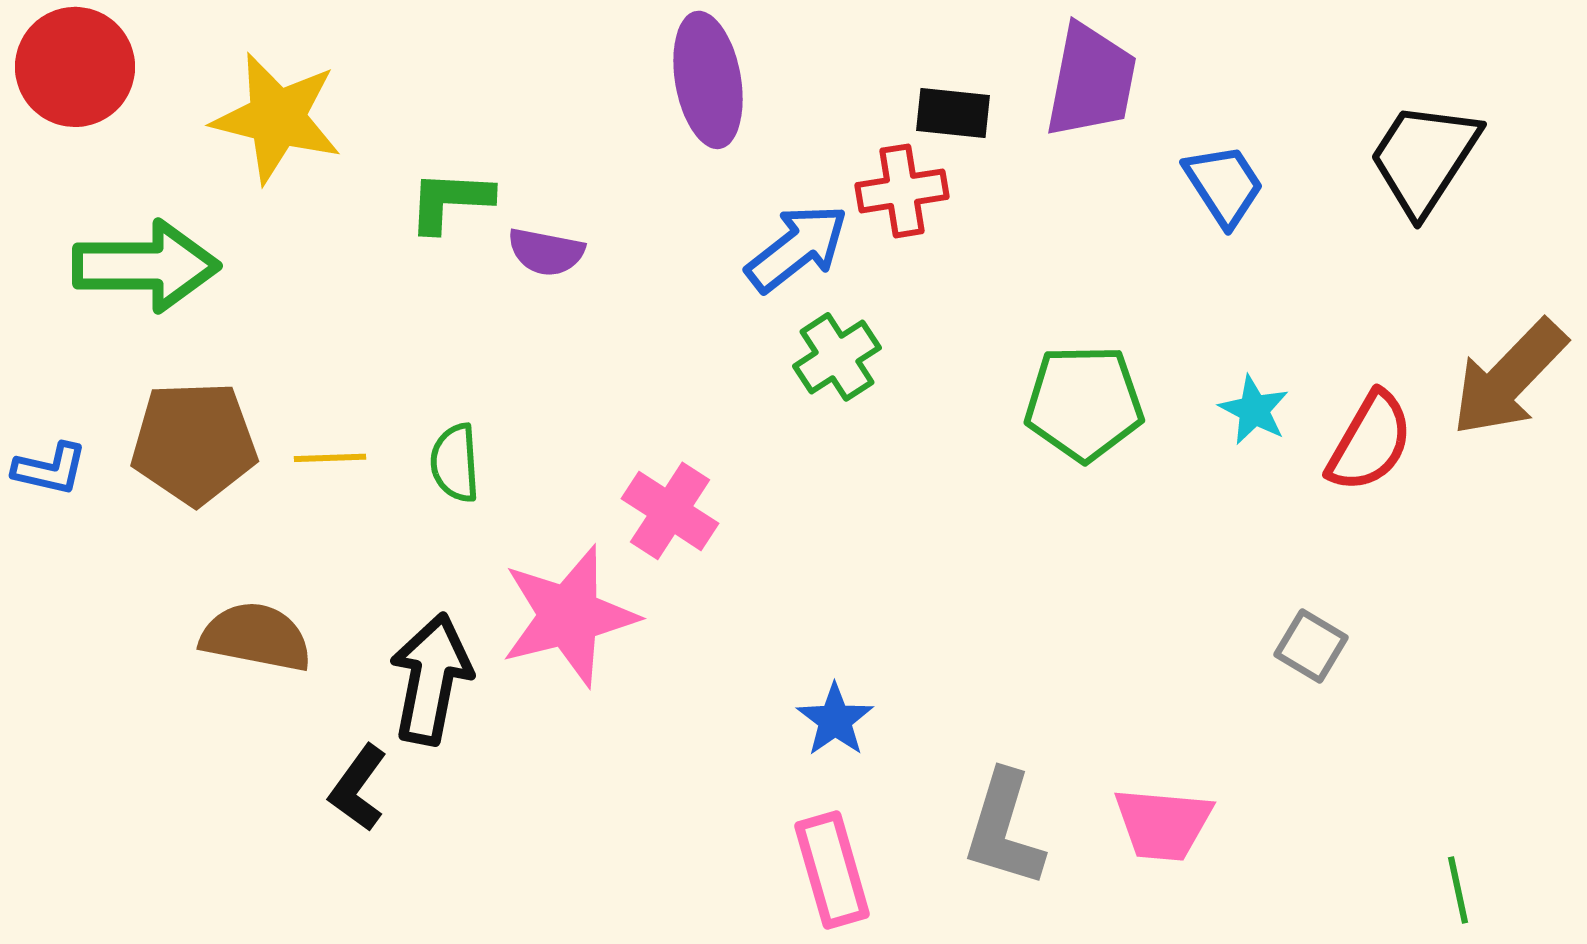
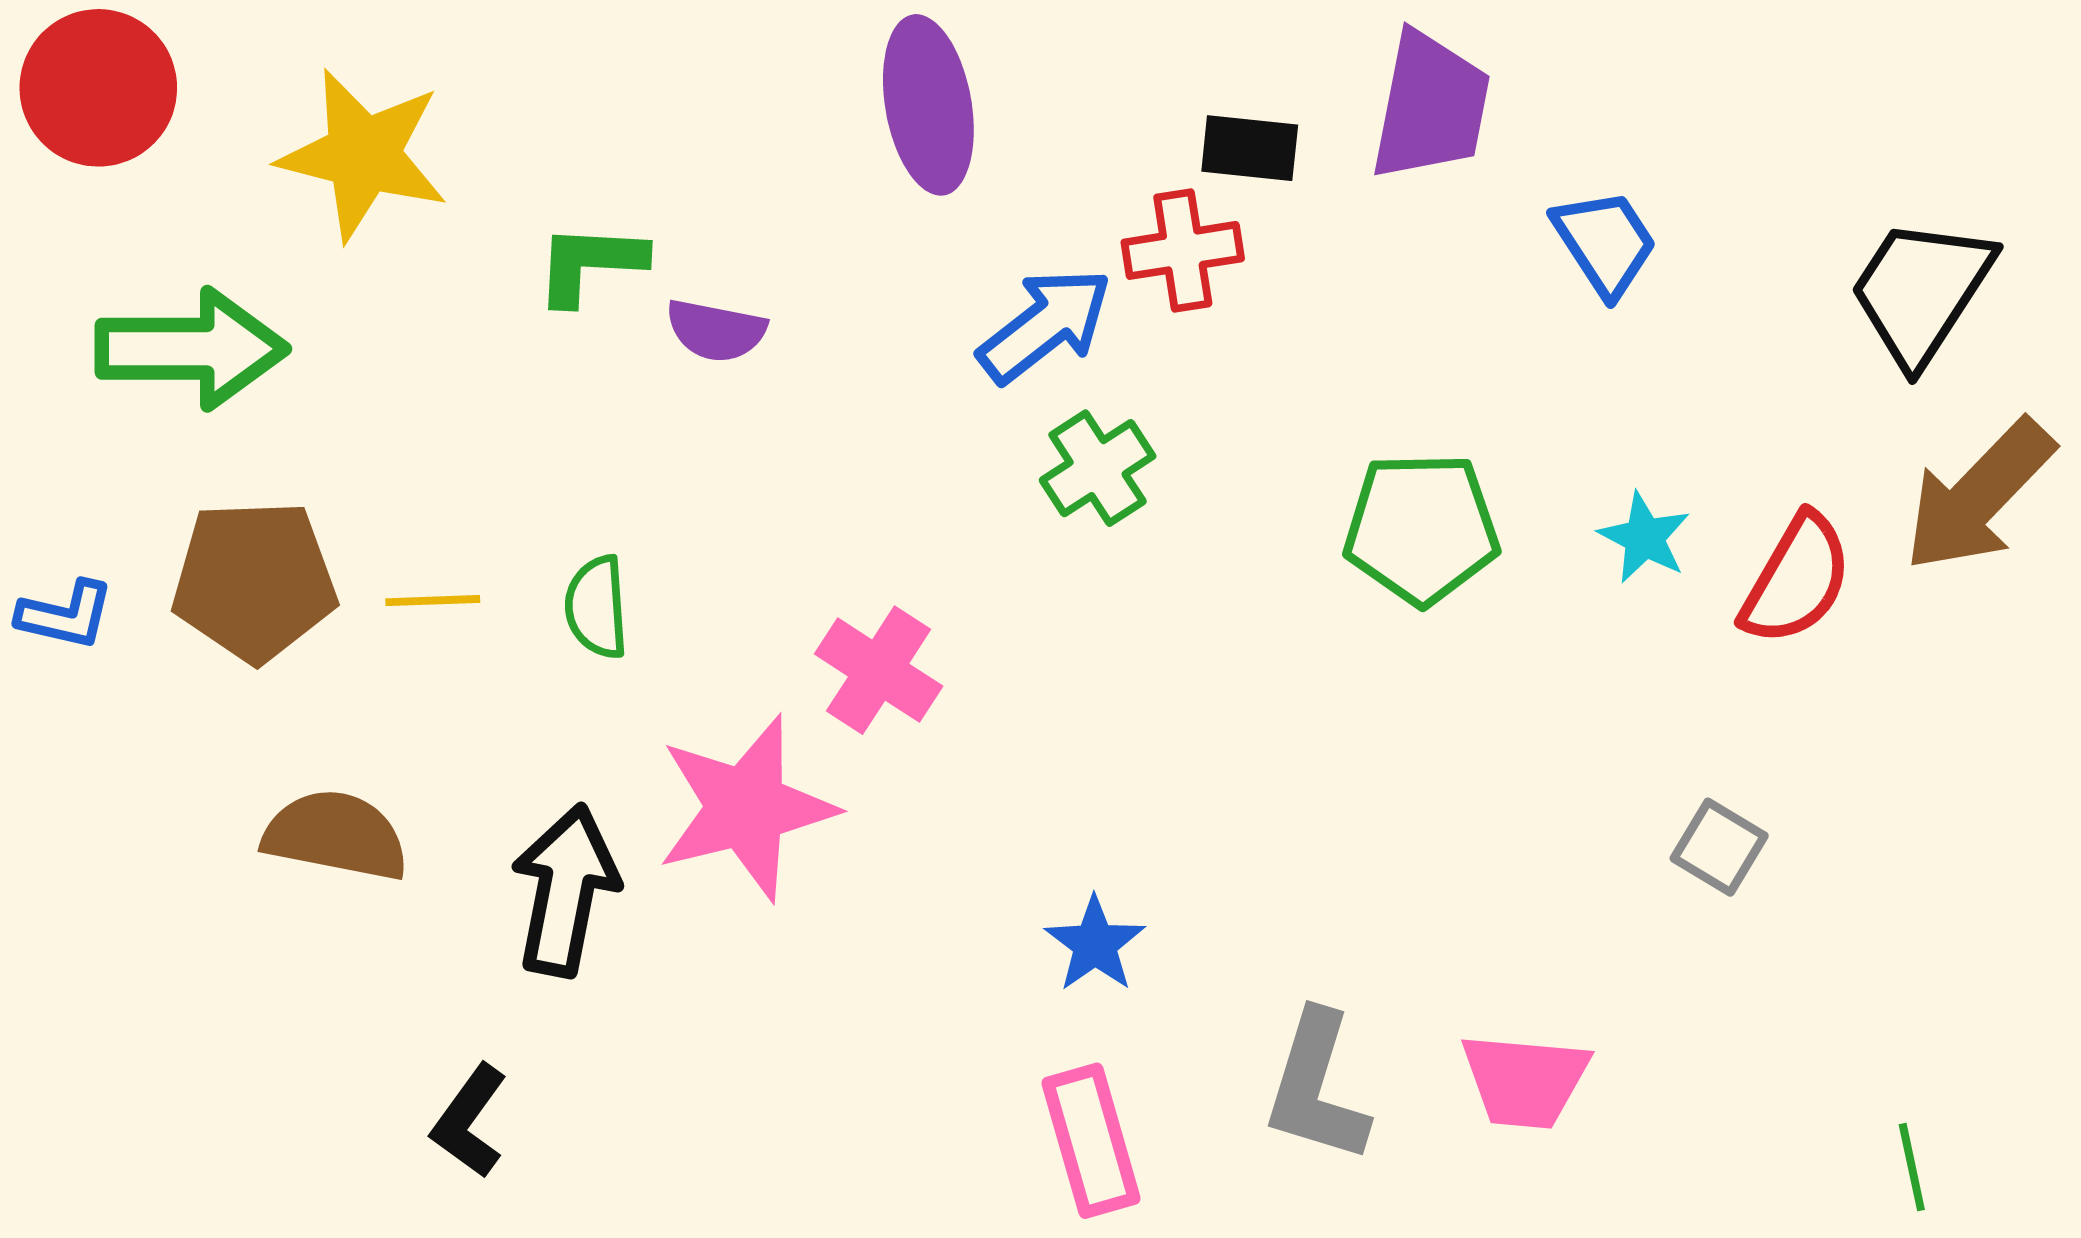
black trapezoid: (1424, 158) -> (1921, 291), moved
black L-shape: (358, 788) -> (469, 1121), moved

